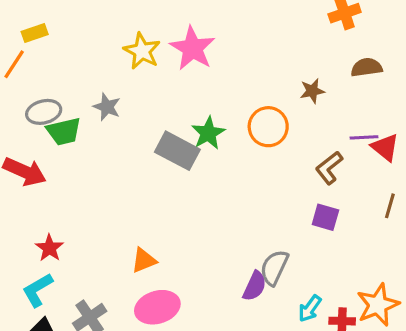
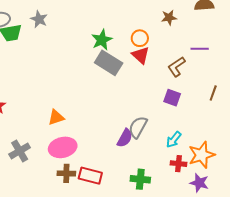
orange circle: (268, 127) -> (140, 38), size x0.7
red triangle: (385, 147) -> (141, 55), moved
gray rectangle: (177, 151) -> (109, 63), moved
cyan arrow: (310, 309) -> (174, 140), moved

